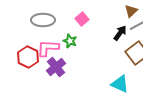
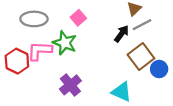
green star: (70, 41) -> (65, 43), size x1.5
purple cross: (56, 67) -> (70, 85), moved

